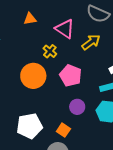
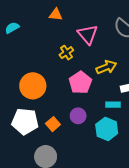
yellow arrow: (91, 42) -> (106, 67), moved
orange circle: (33, 76) -> (33, 86), moved
orange square: (63, 130) -> (53, 124), moved

